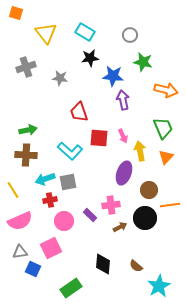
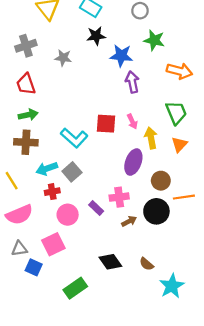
red trapezoid: (79, 112) -> (26, 84), moved
gray square: (68, 182) -> (72, 172), turned -30
black diamond: (103, 264) -> (110, 262), turned -40

